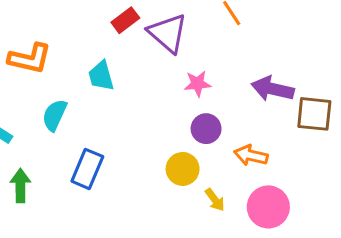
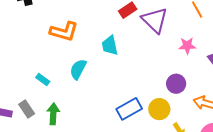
pink star: (197, 84) -> (187, 46), moved
blue rectangle: (87, 169) -> (129, 109), moved, turned 35

